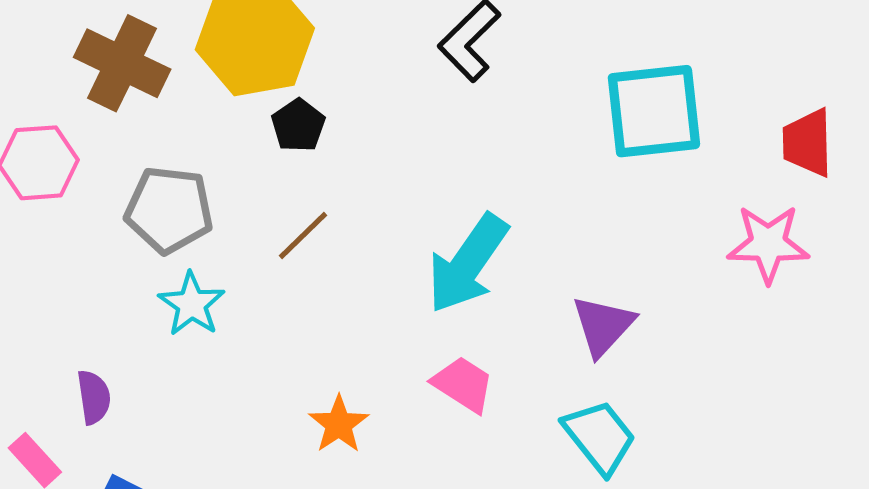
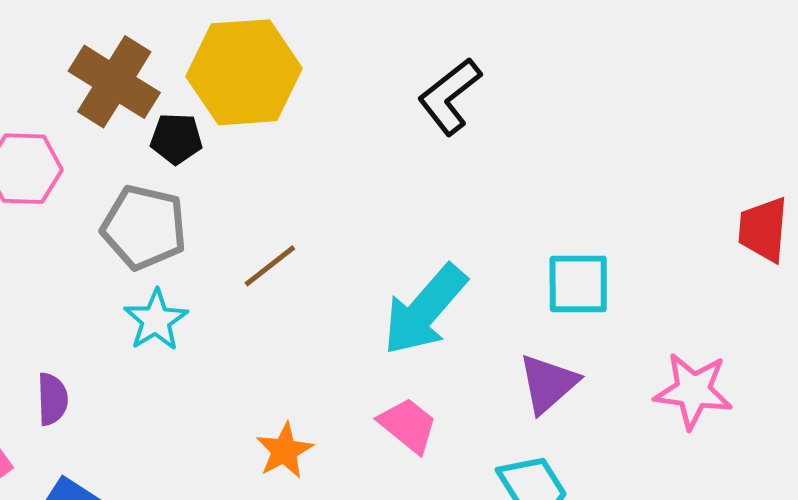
cyan square: (654, 111) -> (578, 284), moved, size x0.7
black pentagon: (298, 125) -> (176, 139), moved, turned 30
pink star: (768, 244) -> (693, 391), moved

